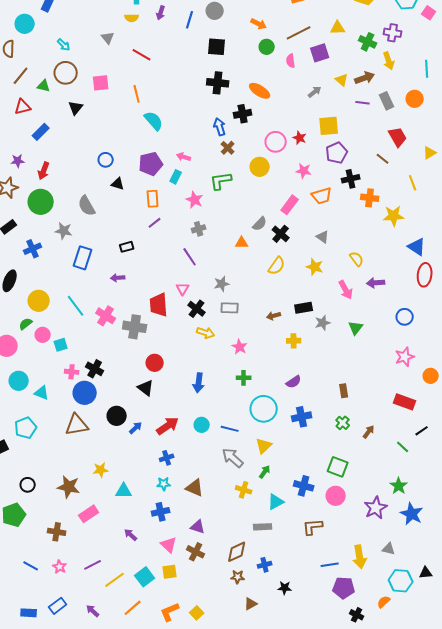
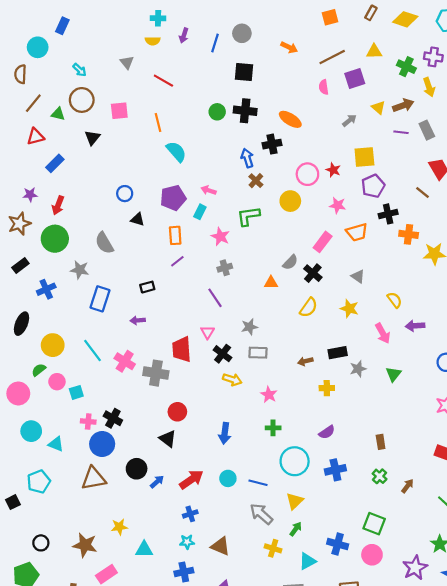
green circle: (267, 47) -> (217, 112), moved

